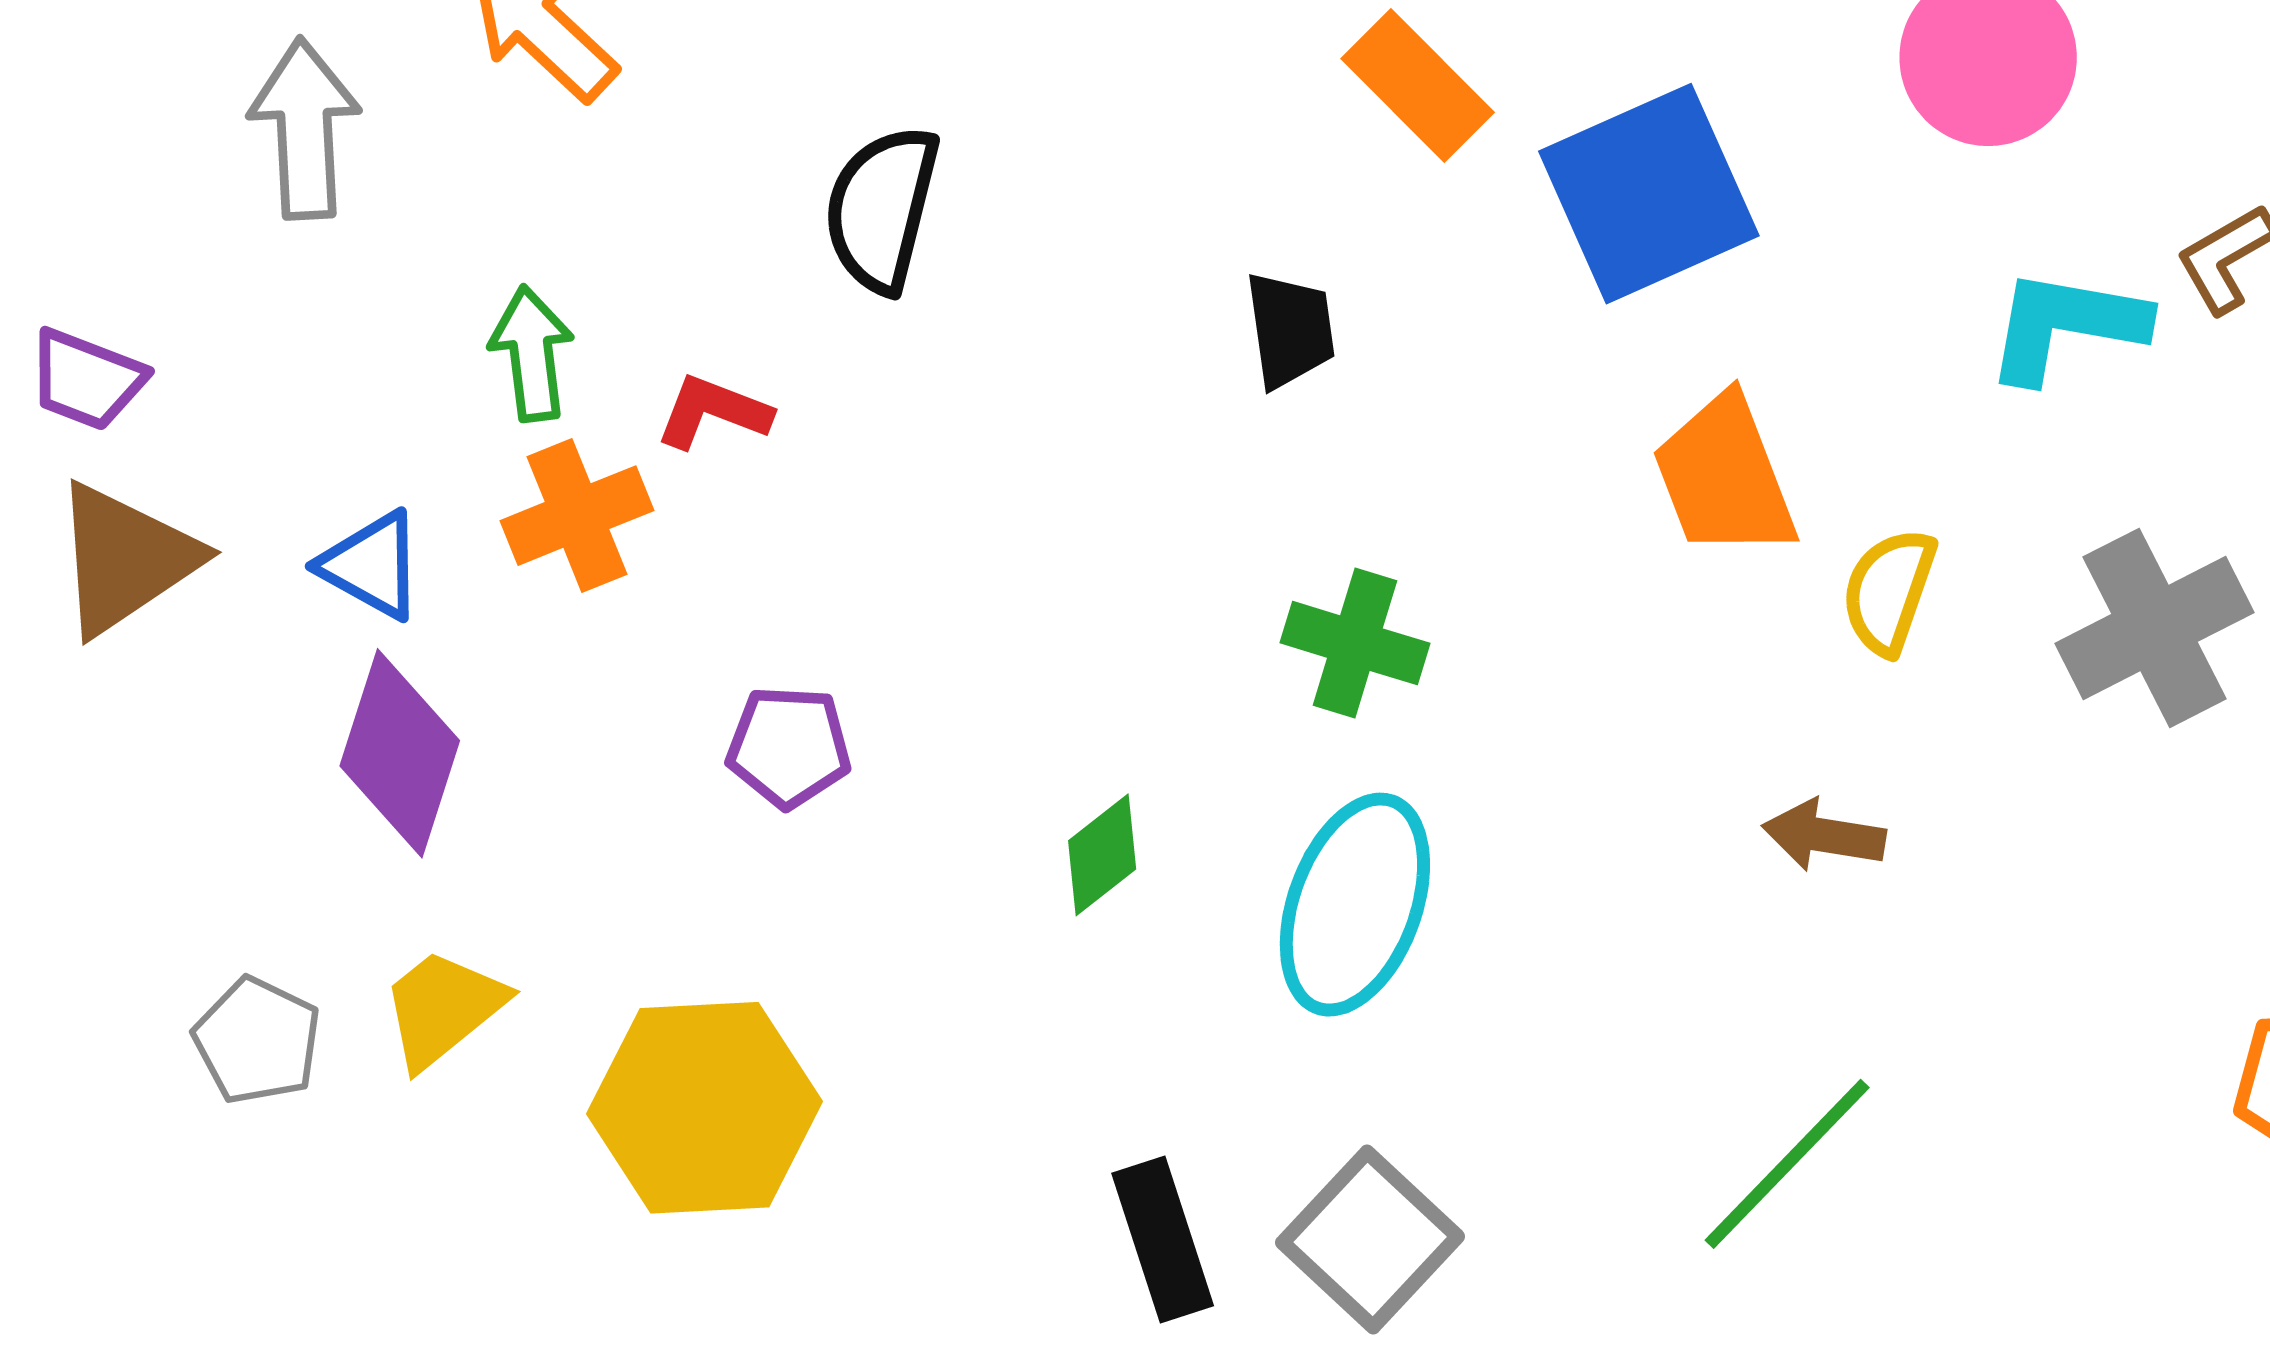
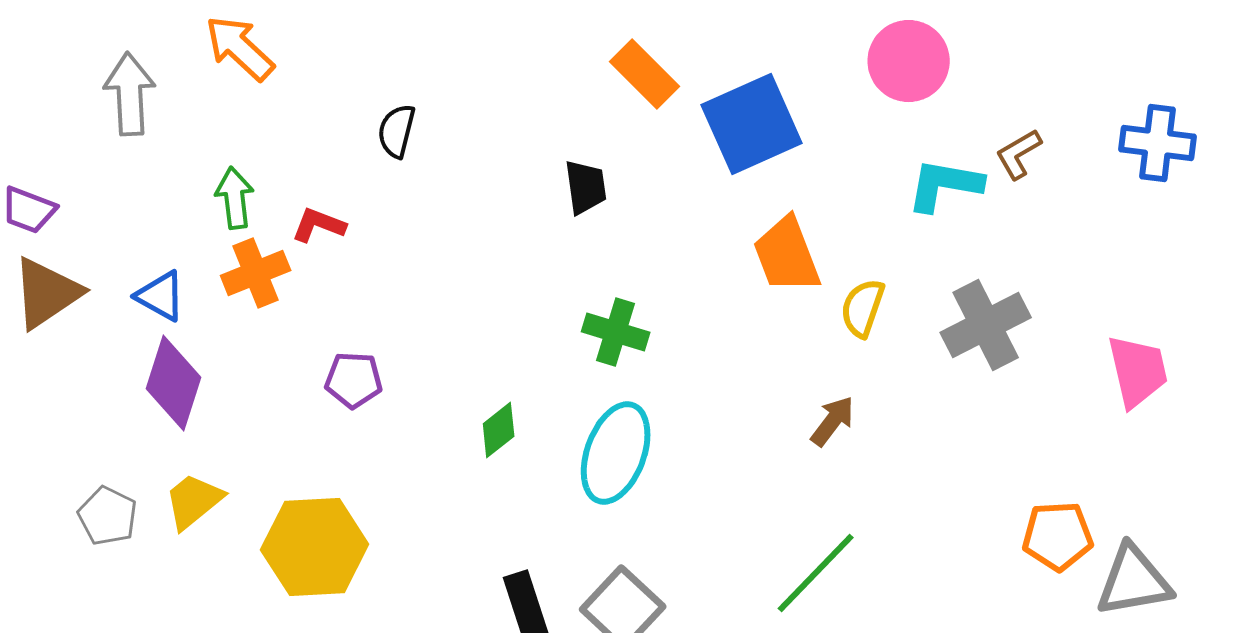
black semicircle: (882, 209) -> (397, 131), size x0.7
brown arrow: (1824, 835) -> (833, 421), turned 118

